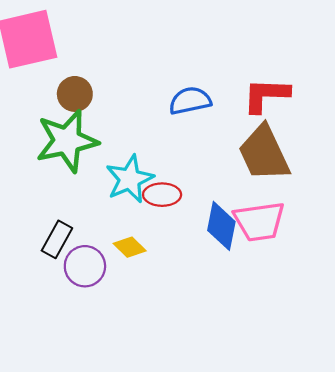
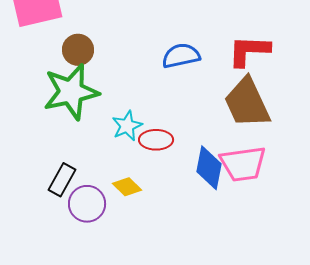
cyan star: (130, 179) -> (127, 126), size x0.7

